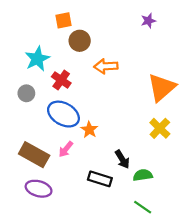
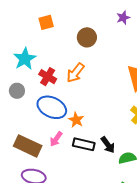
brown circle: (80, 41) -> (87, 37), moved
orange arrow: (106, 66) -> (75, 73), moved, turned -45
black rectangle: (100, 179) -> (84, 144), moved

